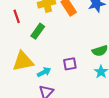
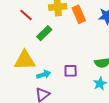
red line: (17, 16) -> (26, 15), turned -40

